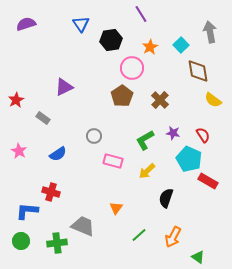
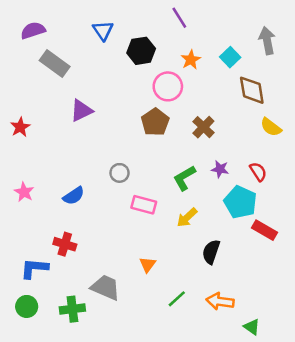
gray rectangle: (43, 118) -> (55, 63), moved, size x1.6
orange arrow: (173, 237) -> (220, 301), turned 70

